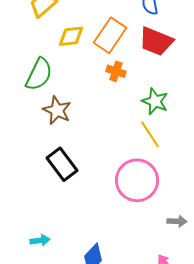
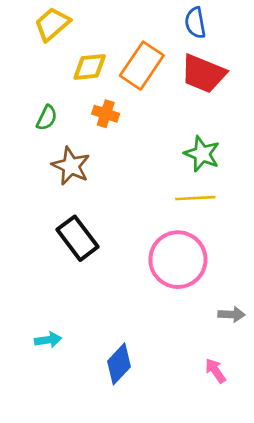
orange cross: (116, 71) -> (106, 114), moved
green semicircle: (39, 74) -> (47, 118), size x0.6
yellow line: (150, 134) -> (195, 198), turned -60

